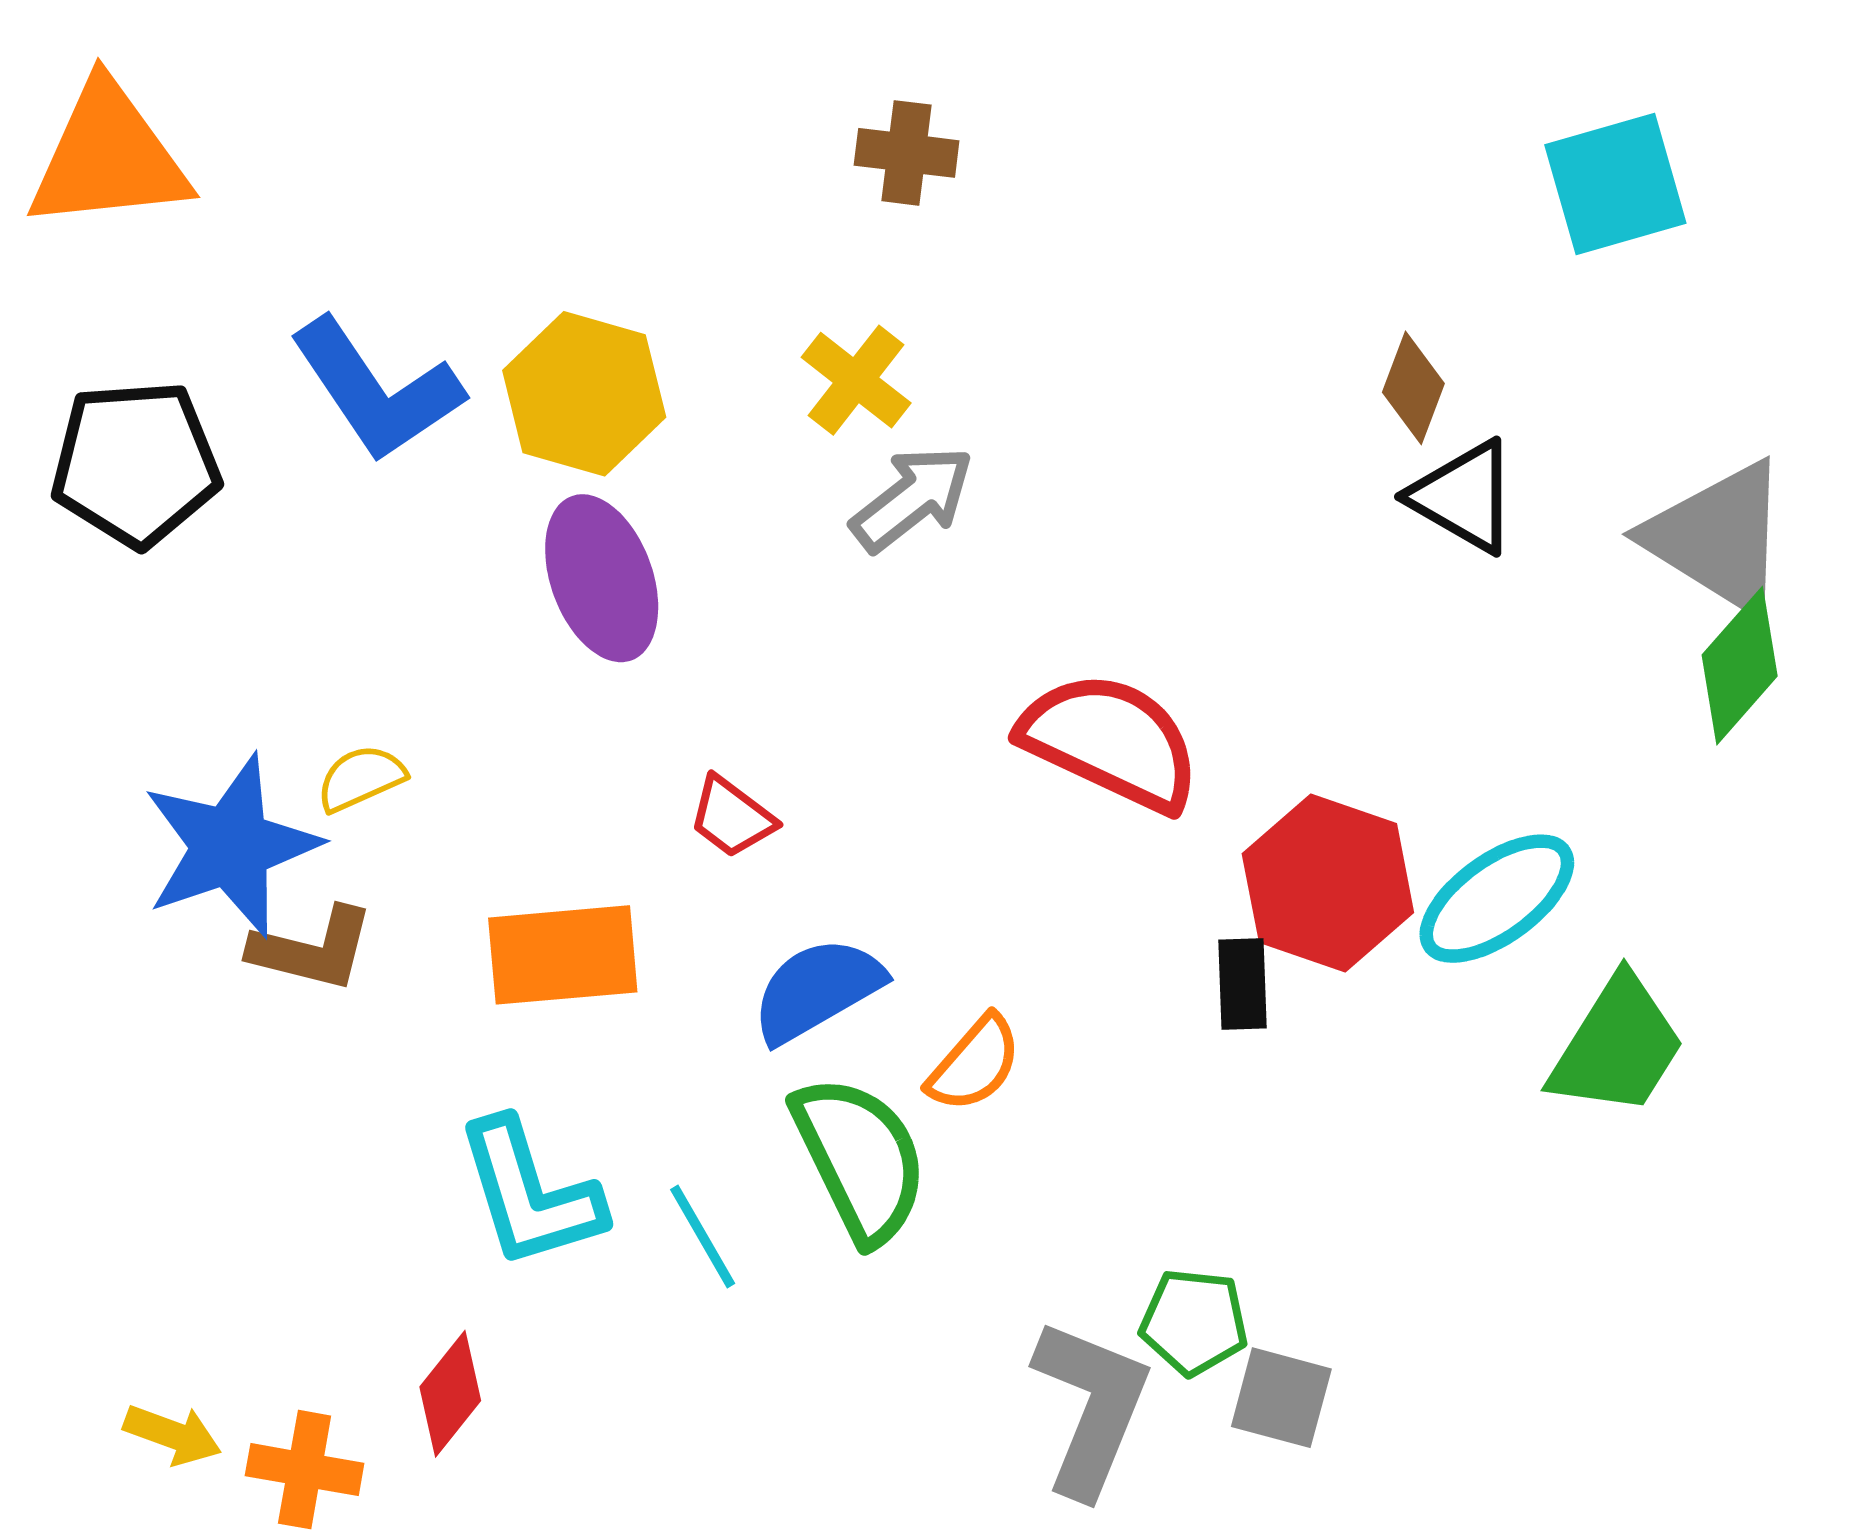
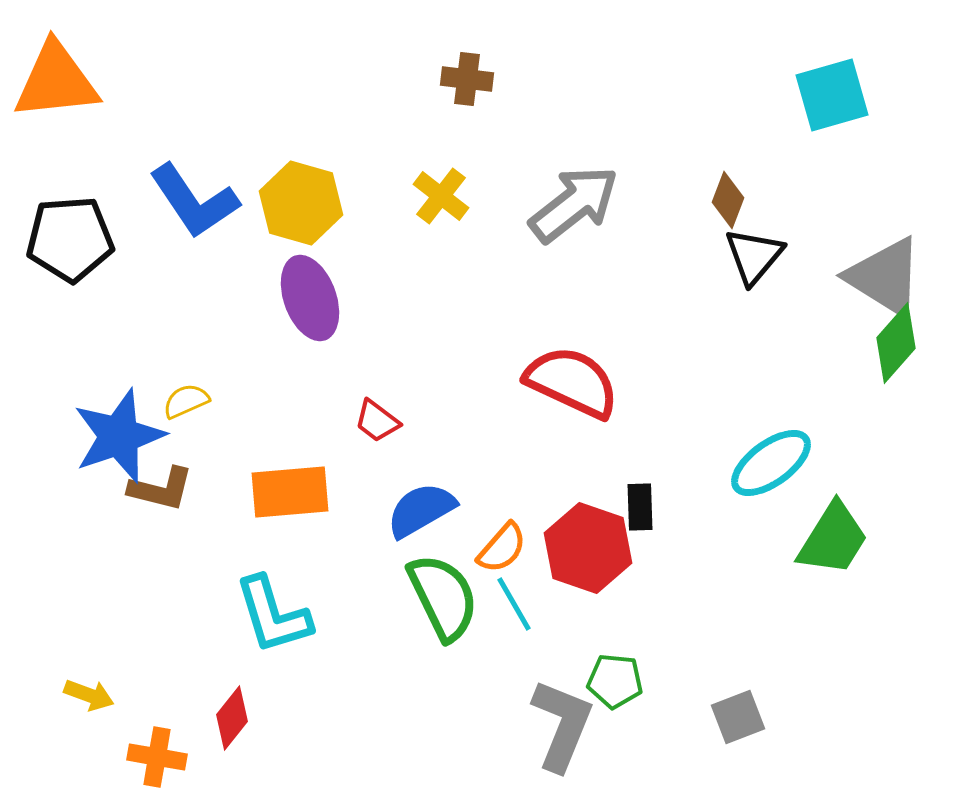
black triangle: (1464, 497) -> (754, 256), turned 40
gray arrow: (912, 499) -> (574, 204), moved, size x1.4
red hexagon: (1328, 883) -> (588, 548), moved
cyan line: (703, 1236) -> (514, 604), moved
gray square: (1281, 1398) -> (738, 717), moved, turned -36
yellow arrow: (173, 1435) -> (89, 695), moved

